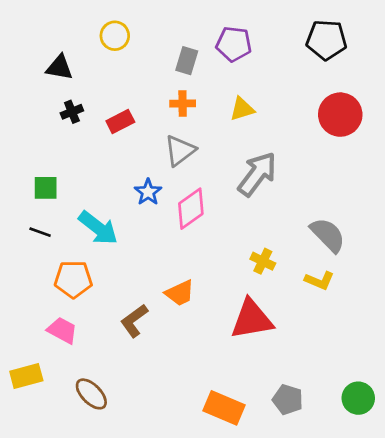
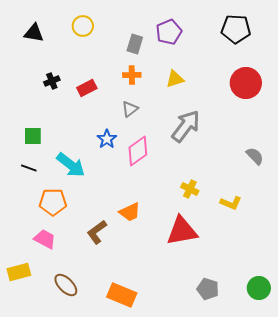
purple pentagon: (234, 44) -> (169, 32), turned -30
black triangle: (59, 68) -> (34, 33), moved
gray triangle: (180, 151) -> (130, 109), size x0.7
gray semicircle: (328, 235) -> (255, 156), moved, size x0.7
orange rectangle: (224, 408) -> (122, 295), moved

